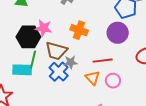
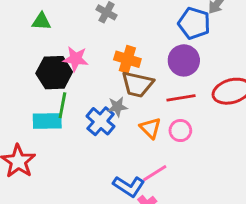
brown trapezoid: (56, 51) -> (137, 84), moved
red line: (103, 61) -> (181, 98), moved

